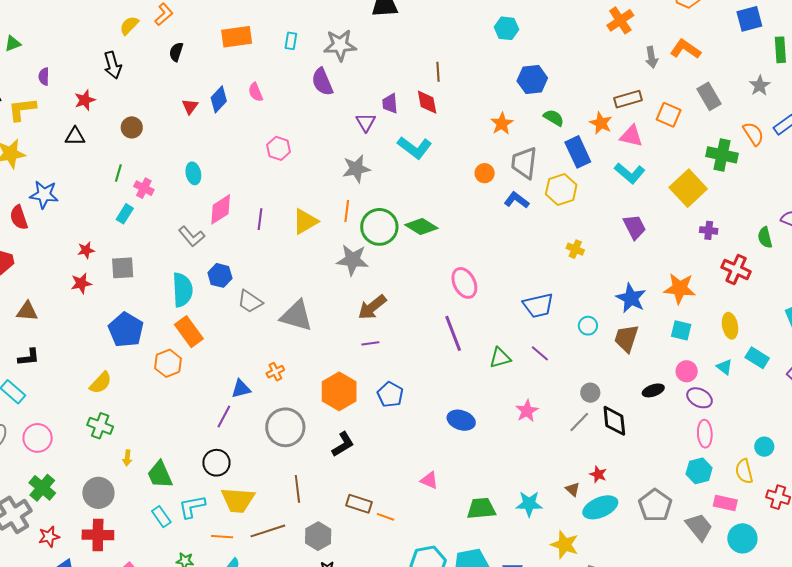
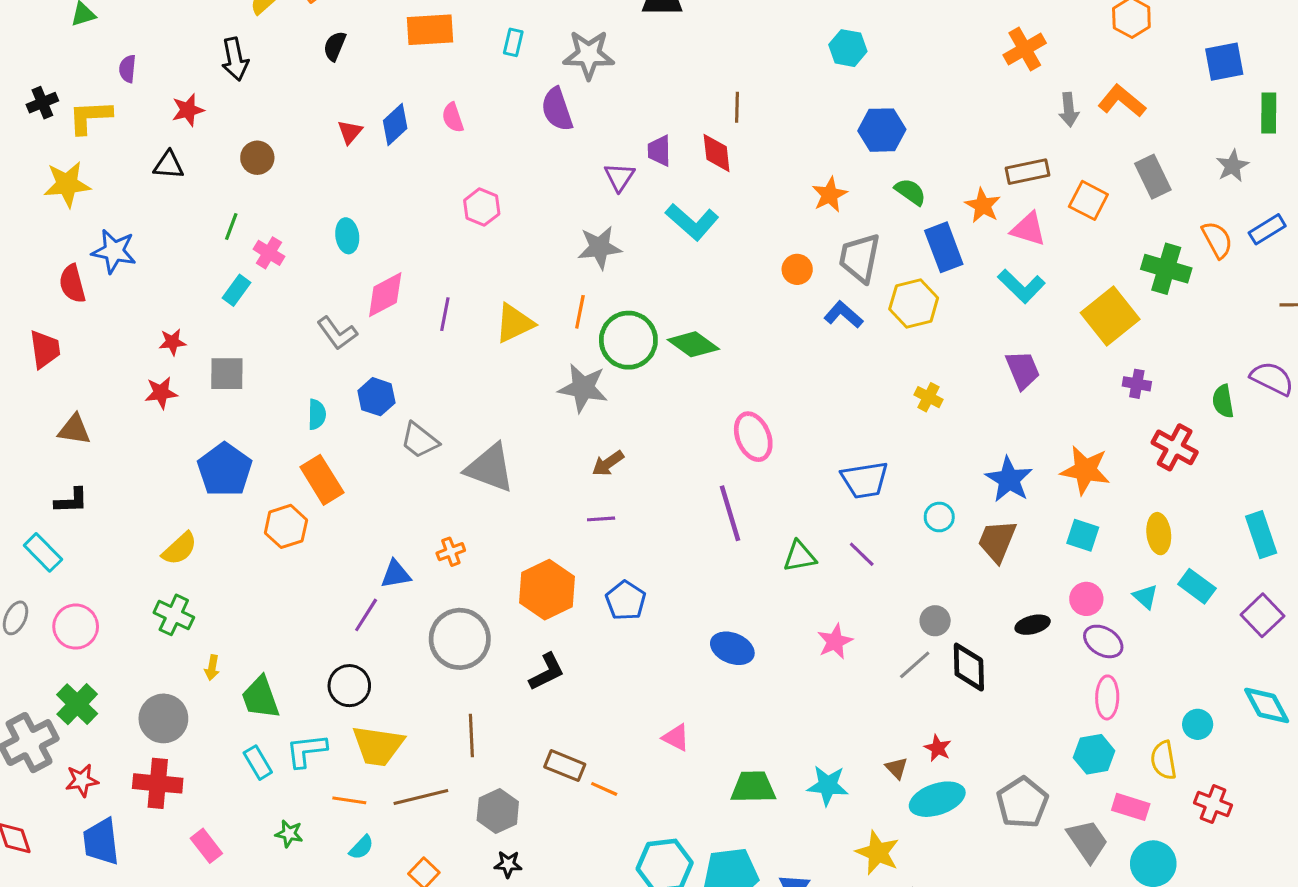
cyan semicircle: (182, 290) -> (317, 414), size x0.6
brown arrow: (372, 307) -> (608, 463), size x0.7

